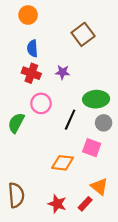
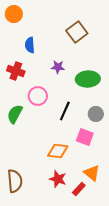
orange circle: (28, 15) -> (14, 14), moved
red cross: (31, 73) -> (16, 71), moved
green ellipse: (96, 99) -> (88, 79), moved
red star: (57, 204) -> (58, 179), moved

